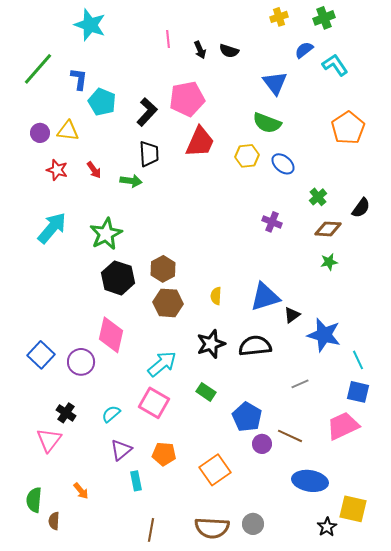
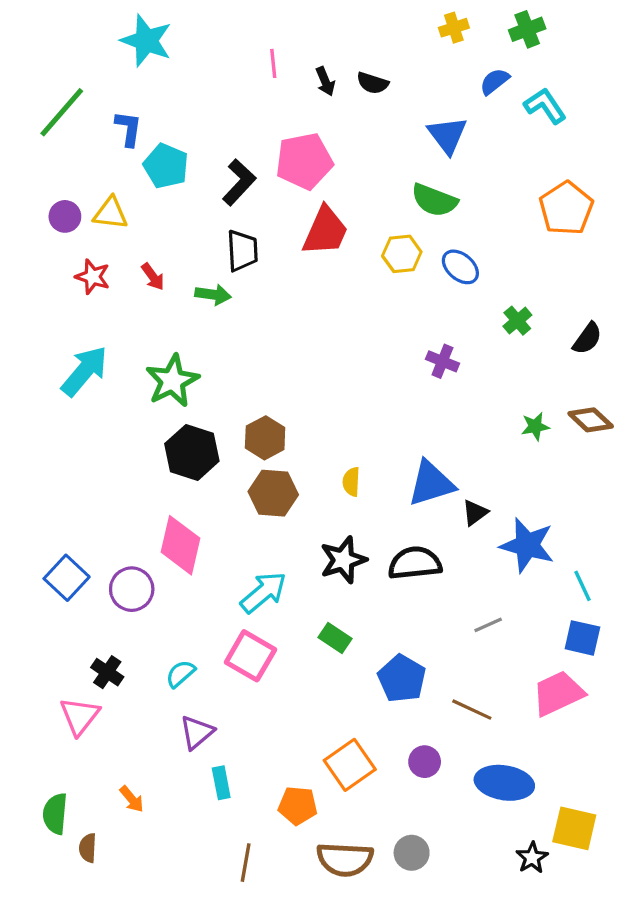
brown diamond: (328, 229) -> (591, 420), moved, turned 40
purple circle: (262, 444) -> (425, 762), moved
orange pentagon: (164, 454) -> (298, 806), moved

